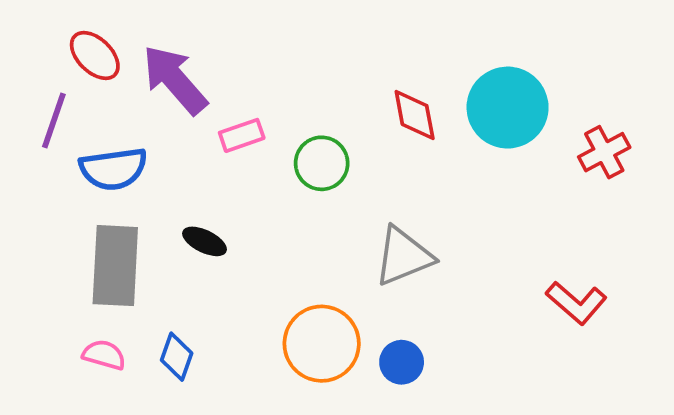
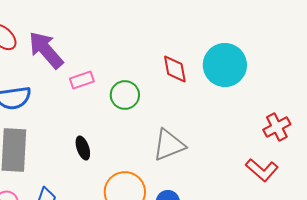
red cross: (604, 152) -> (277, 127), moved
black ellipse: (205, 241) -> (83, 148), moved, turned 45

